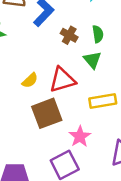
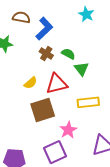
green semicircle: (98, 34) -> (68, 54), moved, turned -56
brown cross: (69, 35) -> (46, 54), moved

